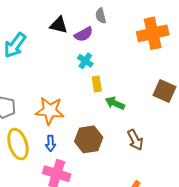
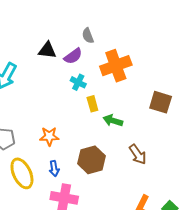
orange cross: (153, 33) -> (116, 66), moved
orange star: (50, 111) -> (49, 136), size x0.7

